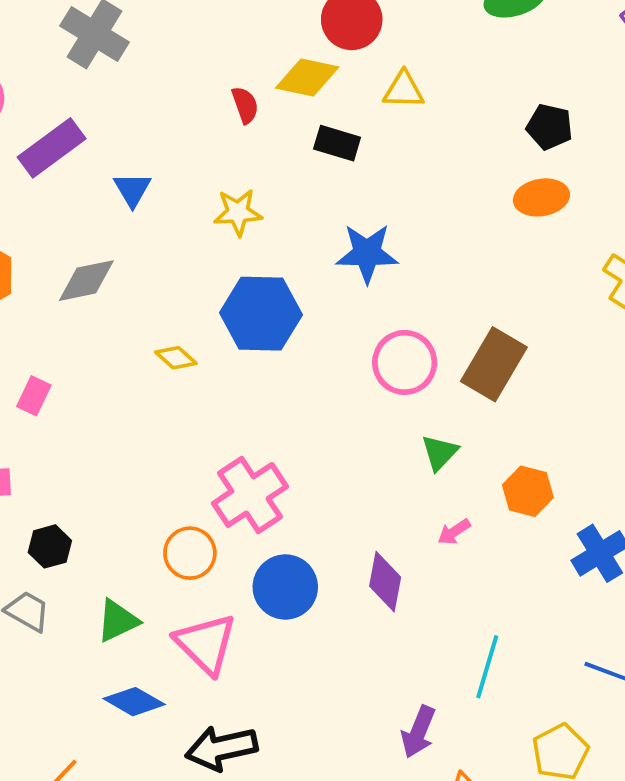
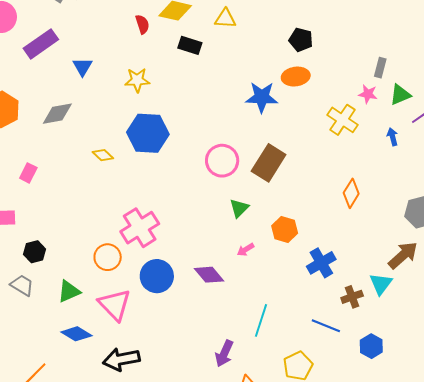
blue star: (367, 253) -> (262, 97), moved
purple diamond: (385, 582) -> (209, 275), turned -52

